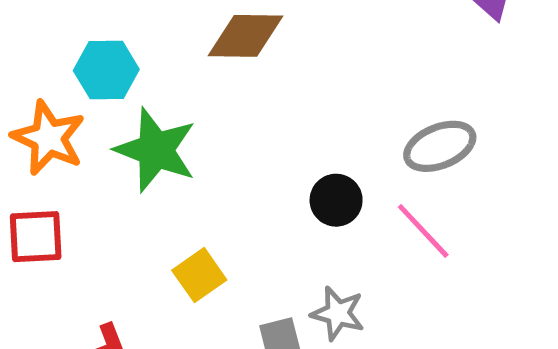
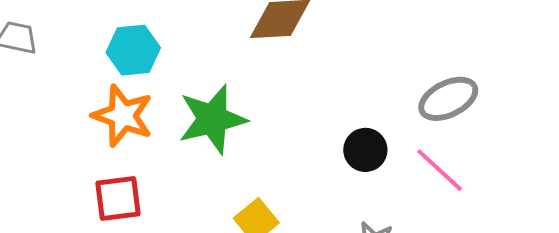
cyan hexagon: (106, 70) -> (133, 50), moved
green star: (156, 150) -> (212, 119), turned -30

